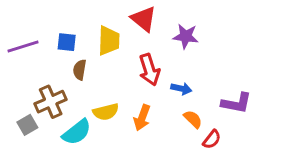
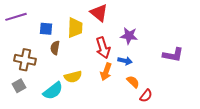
purple star: (186, 36) -> (129, 36), moved
purple line: (23, 46) -> (16, 17), moved
brown cross: (51, 102) -> (25, 60), moved, turned 35
purple L-shape: (237, 103) -> (173, 55), moved
orange arrow: (142, 118) -> (106, 72), moved

